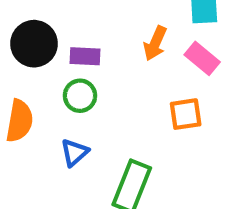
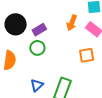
purple rectangle: (85, 56) -> (39, 30), turned -32
blue triangle: (74, 153) -> (37, 85), moved

